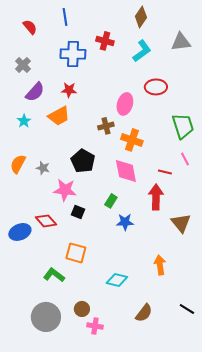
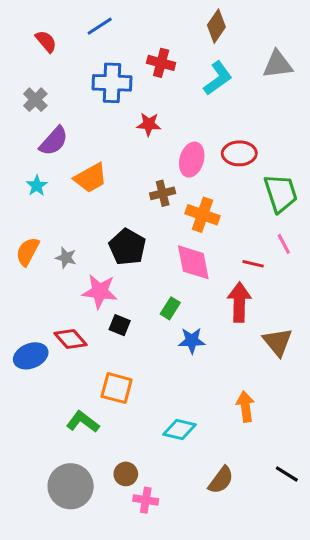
blue line: (65, 17) -> (100, 26), turned 66
red ellipse: (156, 87) -> (239, 153), moved
red star: (69, 90) -> (149, 124), moved

